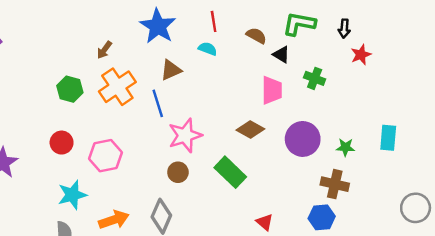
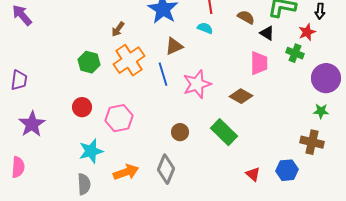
red star: (361, 55) -> (307, 32), moved
pink star: (185, 135) -> (197, 84), moved
purple circle: (303, 139) -> (326, 78), moved
blue hexagon: (322, 217) -> (287, 170), moved

